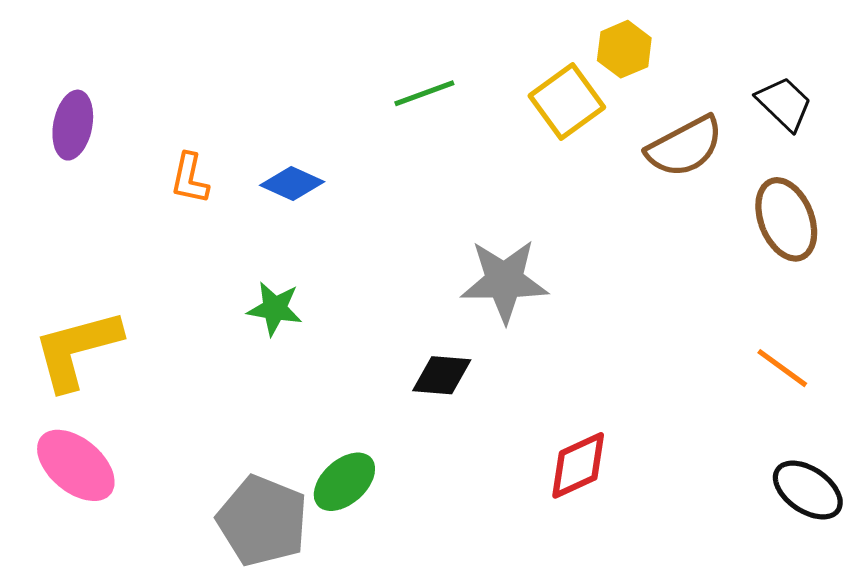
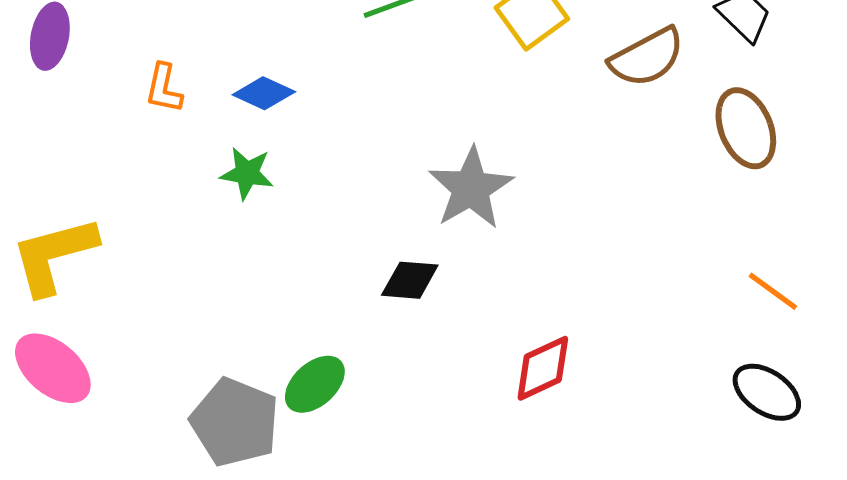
gray star: (504, 281) -> (471, 188), turned -30
green star: (275, 309) -> (247, 173), moved
orange line: (782, 368) -> (773, 291), moved

